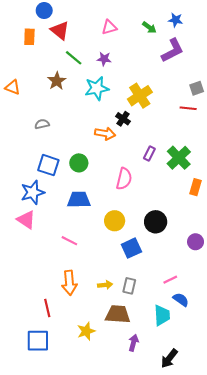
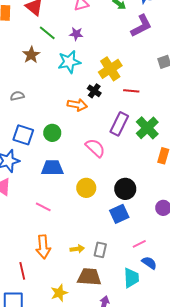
red line: (188, 108) -> (131, 91), moved
purple rectangle: (149, 153) -> (119, 124), size x1.6
pink semicircle: (124, 179) -> (95, 148), turned -60
blue square: (131, 248) -> (119, 214), moved

